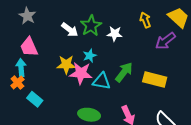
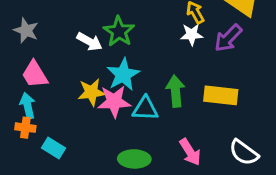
white star: (115, 34) -> (192, 34), moved
cyan star: (90, 56) -> (123, 75), size x1.6
green arrow: (124, 72) -> (175, 91), turned -35
orange cross: (17, 83) -> (25, 128), turned -32

